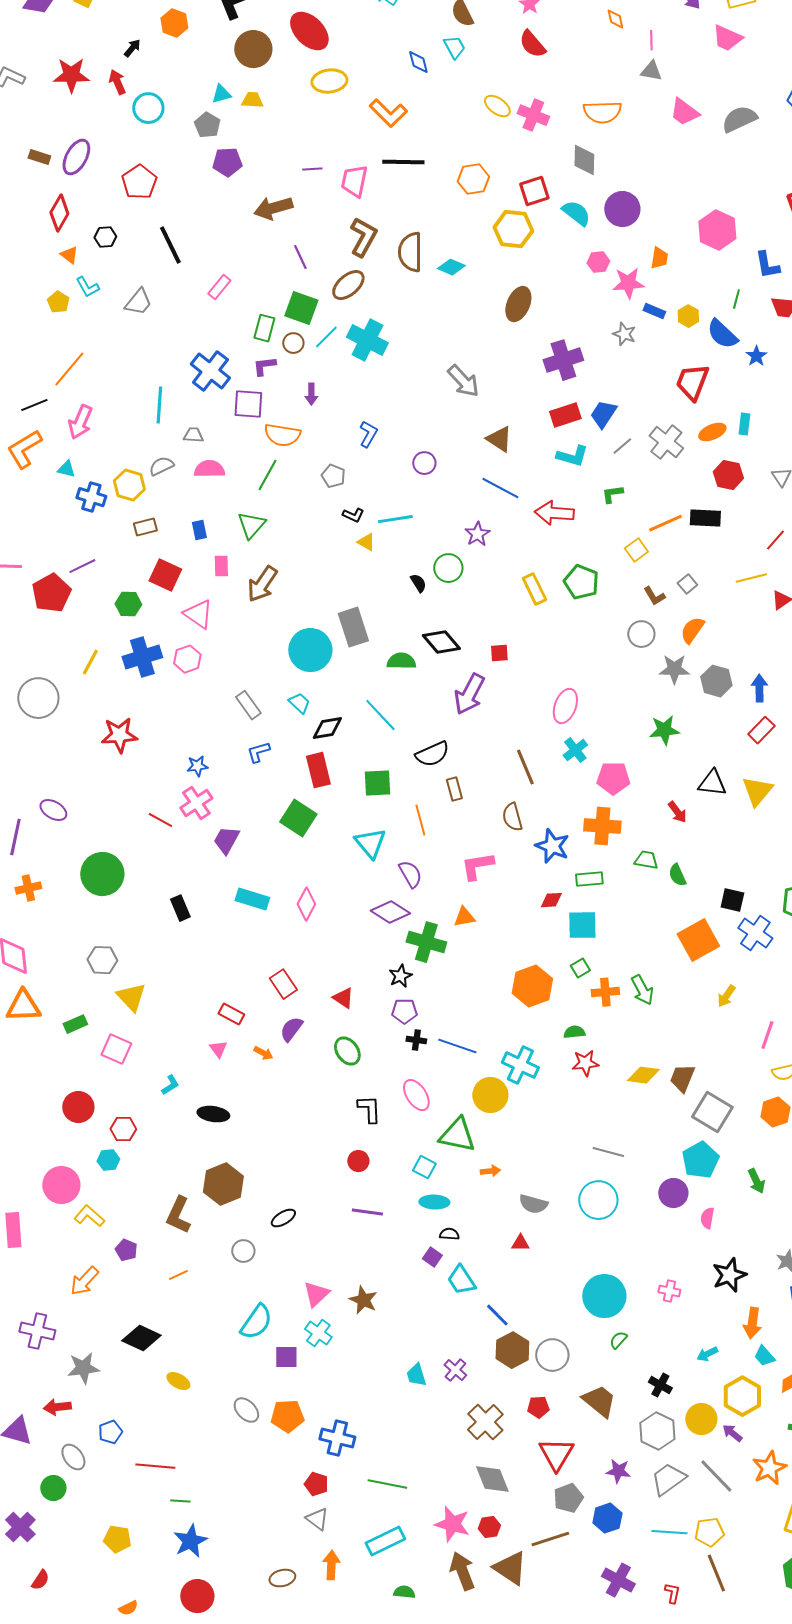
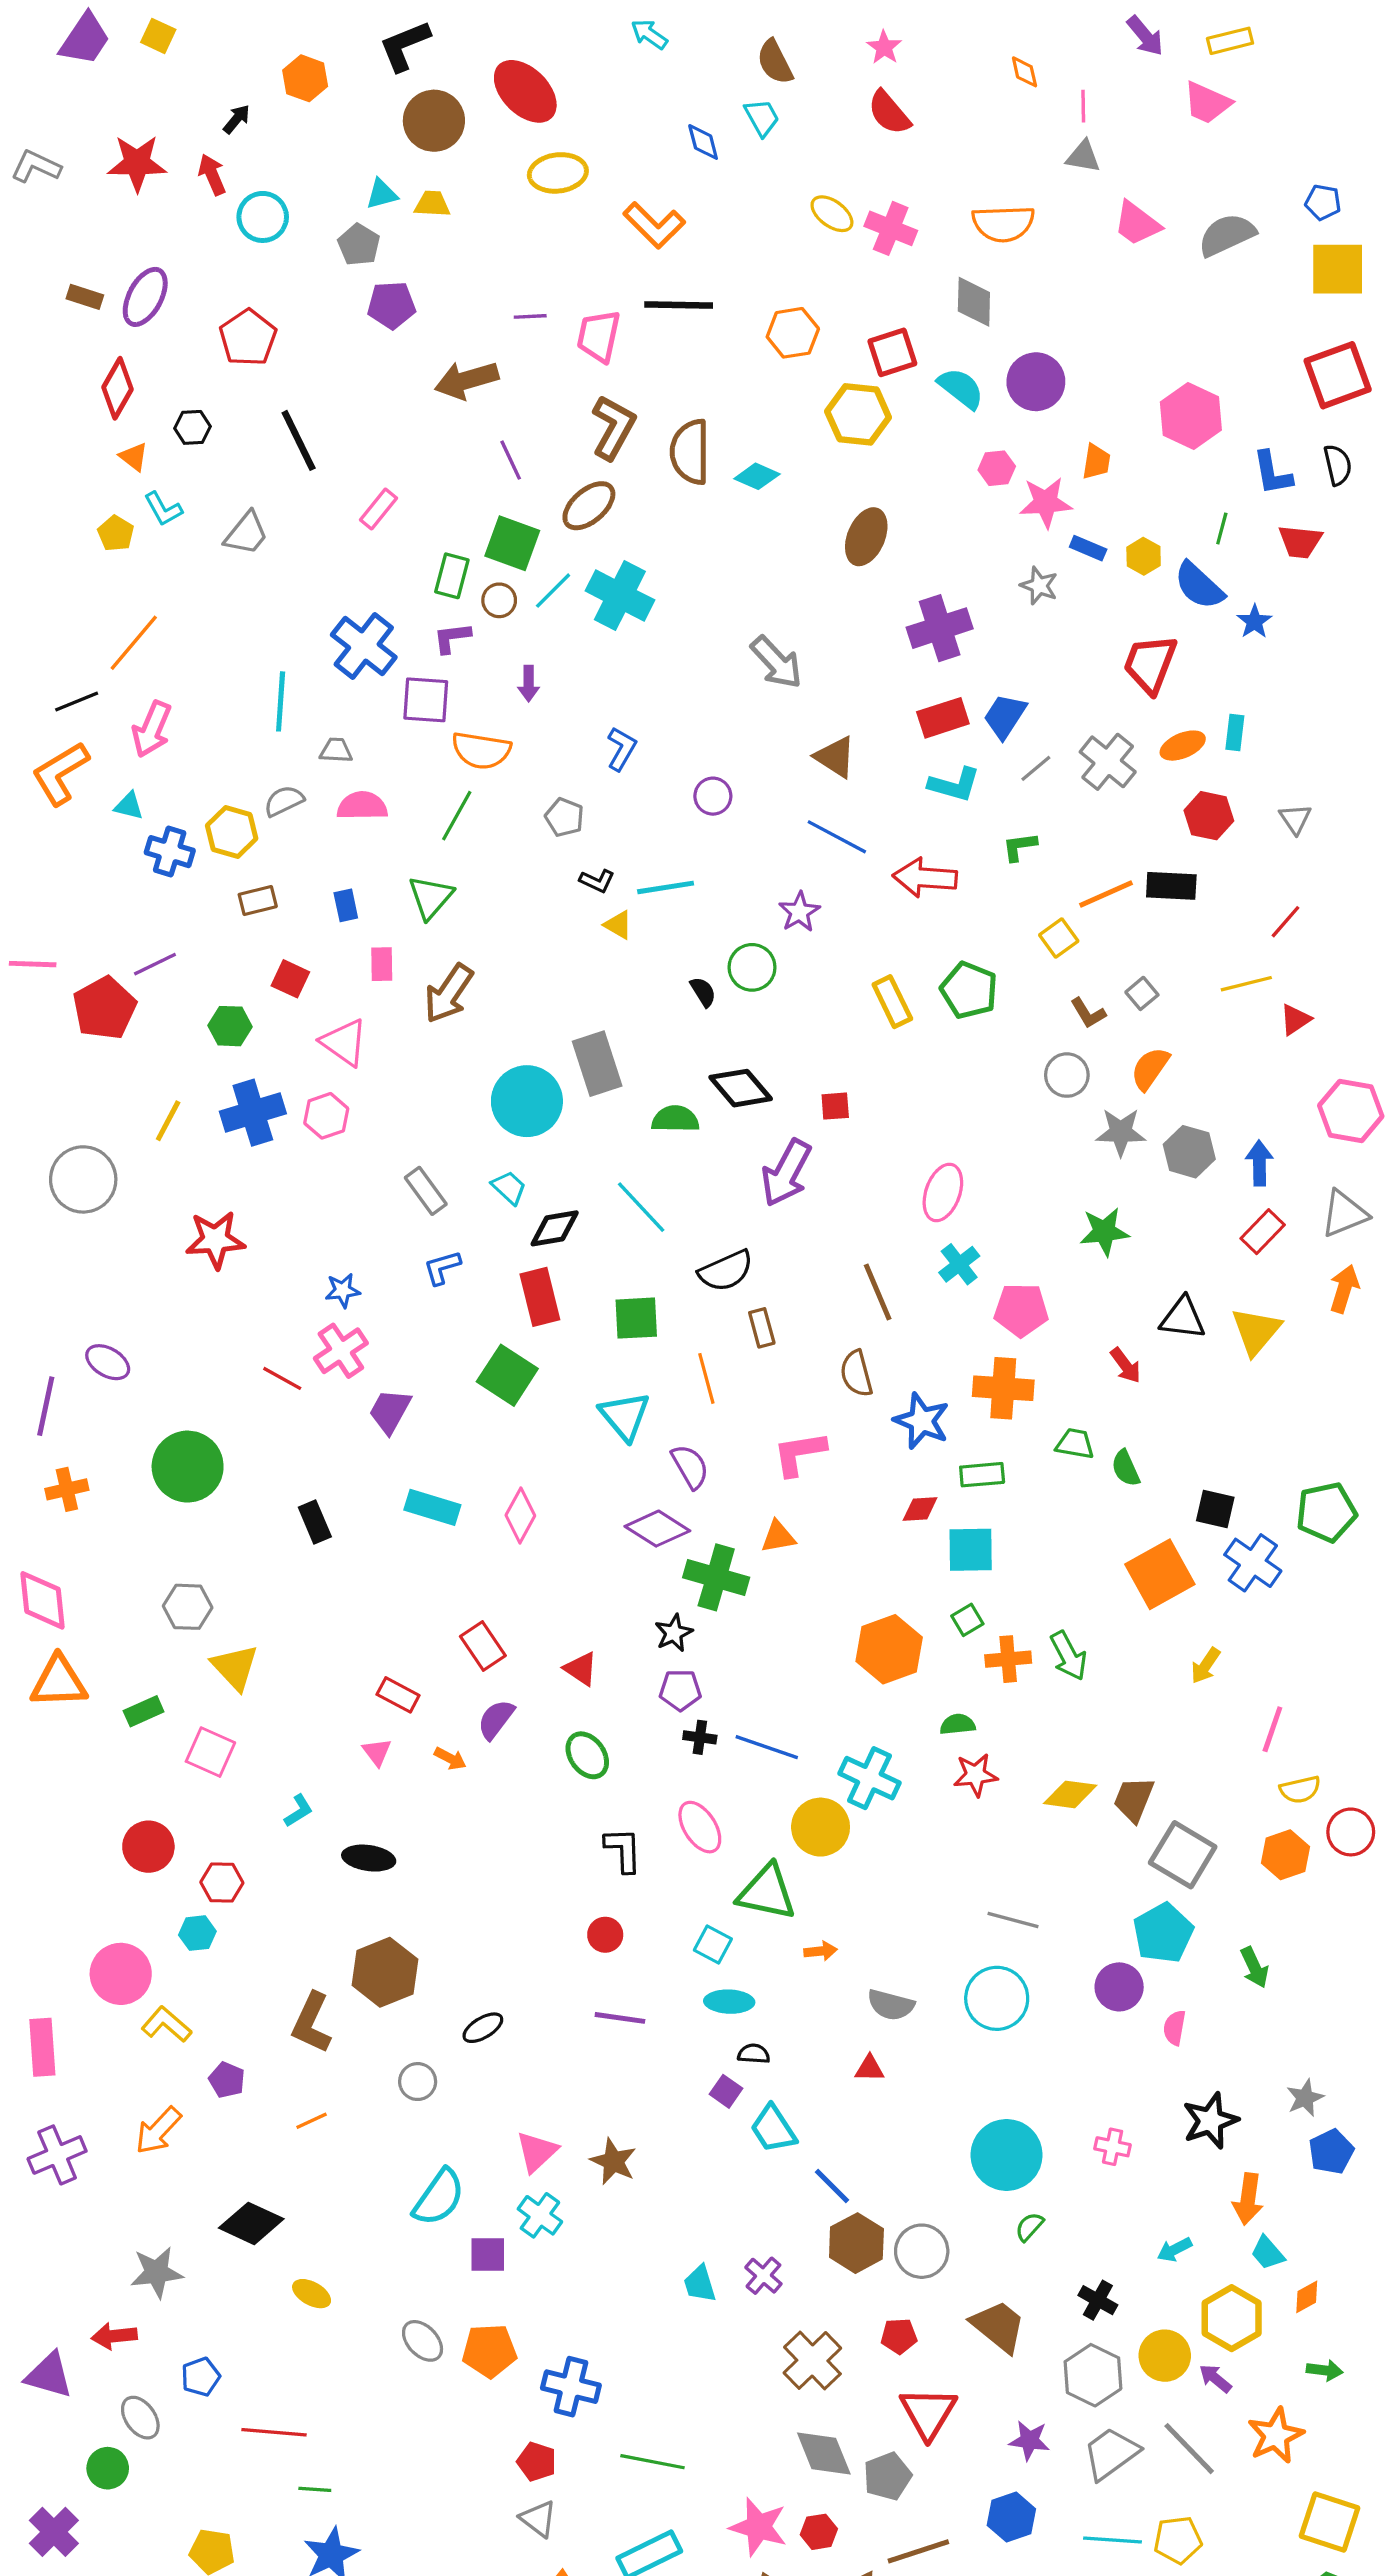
red square: (165, 575) -> (290, 979), size x0.7
purple cross: (37, 1331) -> (57, 2155), moved, turned -36
gray pentagon: (568, 1498) -> (887, 2476), moved

